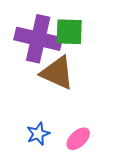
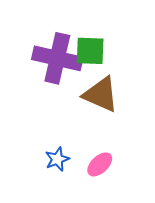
brown triangle: (57, 73) -> (101, 94), moved

